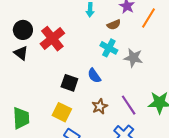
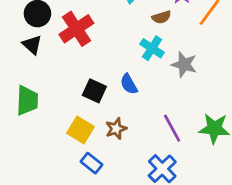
brown star: (100, 106) -> (116, 129), moved
green trapezoid: (21, 118) -> (27, 101), moved

